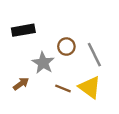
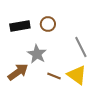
brown circle: (66, 47) -> (48, 24), moved
brown arrow: (21, 84) -> (18, 72), size x1.5

